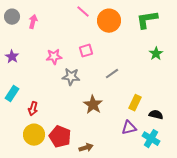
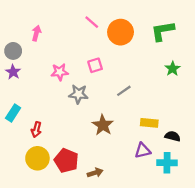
gray circle: (12, 17) -> (13, 51), moved
yellow rectangle: (135, 103) -> (149, 123), turned 70
cyan cross: (151, 139) -> (167, 163), turned -30

